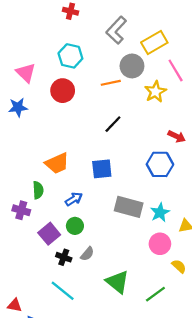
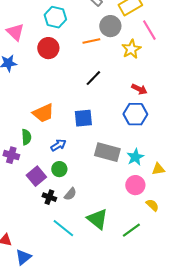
red arrow: (177, 136) -> (139, 89), moved
cyan line: (63, 291) -> (63, 228), moved

